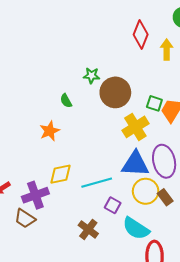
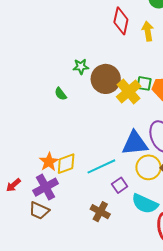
yellow cross: (135, 127) -> (129, 92), moved
orange star: (50, 131) -> (49, 162), moved
purple square: (113, 205) -> (120, 185), turned 35

